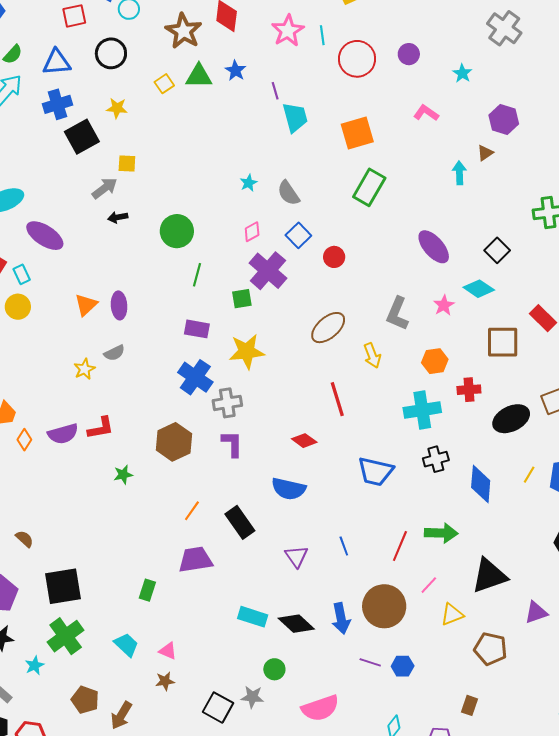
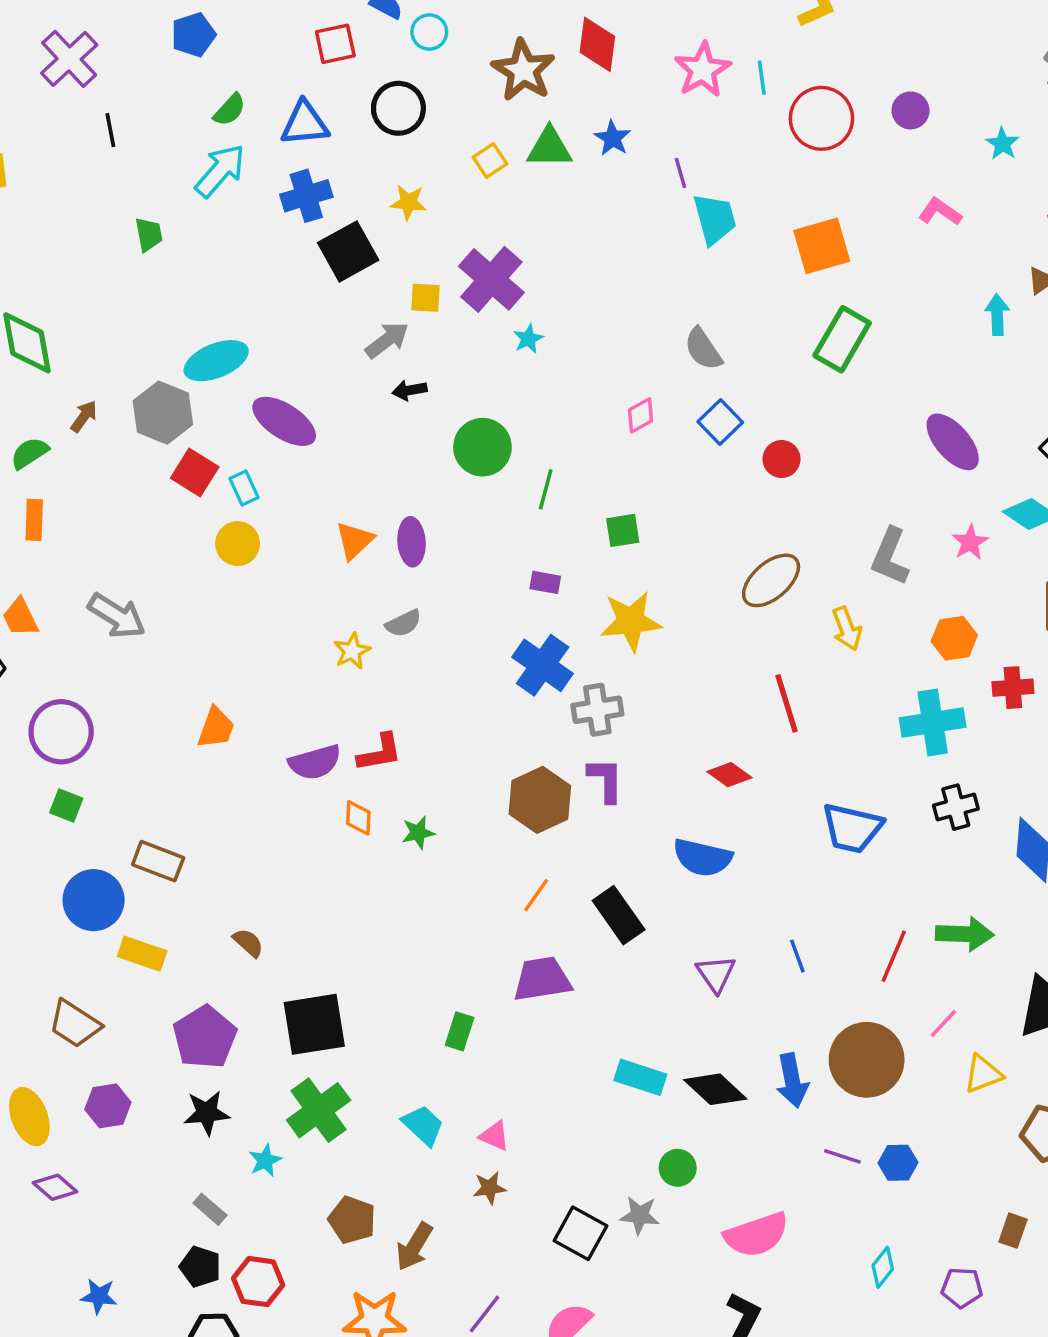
cyan star: (249, 183) -> (528, 339), moved
green circle: (177, 231) -> (482, 447), moved
purple cross: (268, 271) -> (491, 279), moved
purple rectangle: (197, 329) -> (545, 582), size x0.7
orange diamond: (24, 440) -> (358, 818), moved, turned -30
brown hexagon: (174, 442) -> (540, 800), moved

